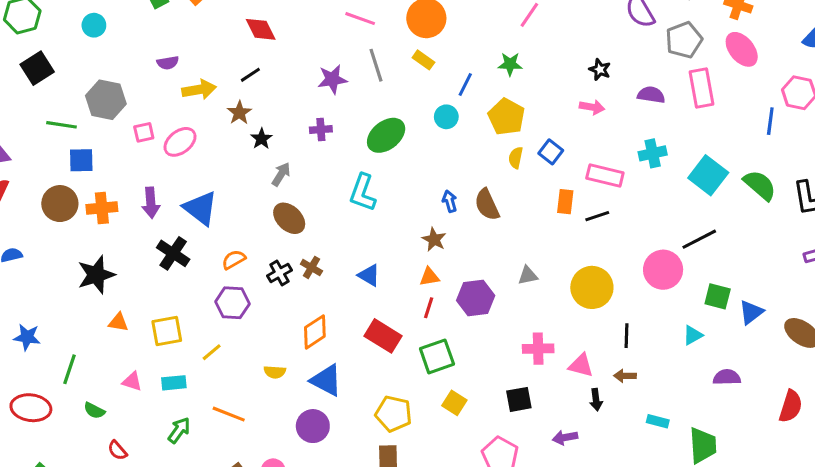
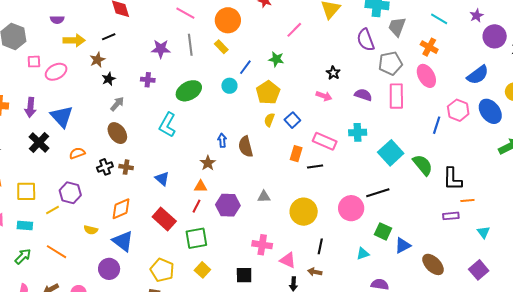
brown cross: (311, 267) -> (126, 167), turned -32
purple hexagon: (232, 303) -> (70, 193), moved

